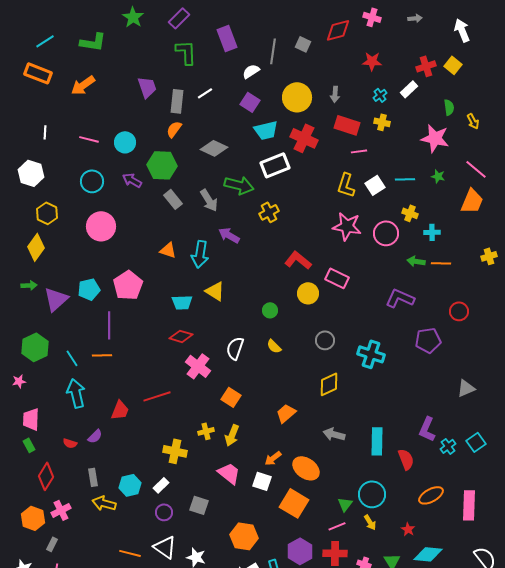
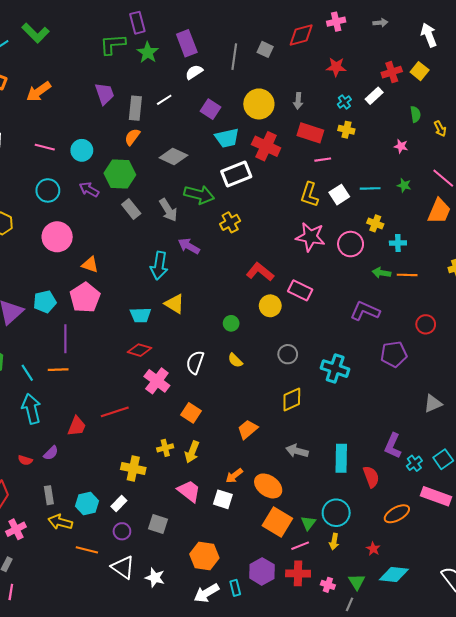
green star: (133, 17) -> (148, 53), moved
pink cross: (372, 17) -> (336, 22), turned -30
purple rectangle: (179, 18) -> (137, 23), turned -60
green L-shape: (93, 42) -> (35, 33), moved, turned 36
green L-shape: (186, 52) -> (113, 44), moved, turned -92
white semicircle: (251, 71) -> (194, 72), moved
pink star: (435, 138) -> (401, 146), size x0.5
orange triangle: (168, 250) -> (90, 265), moved
orange square: (294, 503) -> (277, 522), moved
pink rectangle: (469, 505) -> (436, 496), moved, turned -72
yellow arrow: (370, 522) -> (334, 542), turned 42
orange line: (130, 553) -> (87, 550), moved

